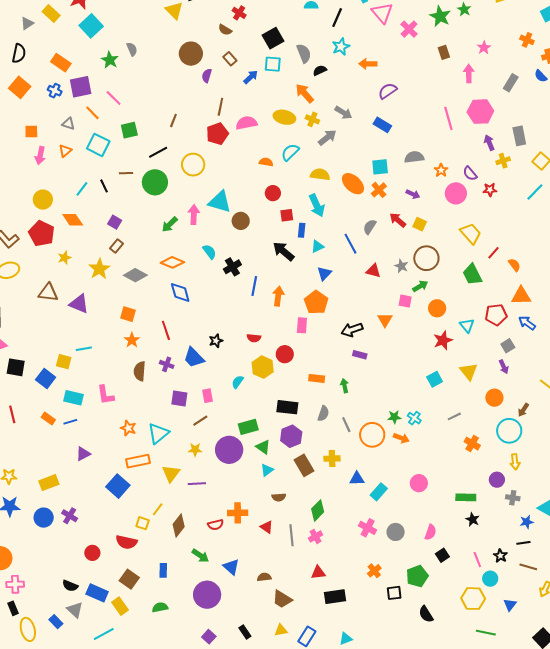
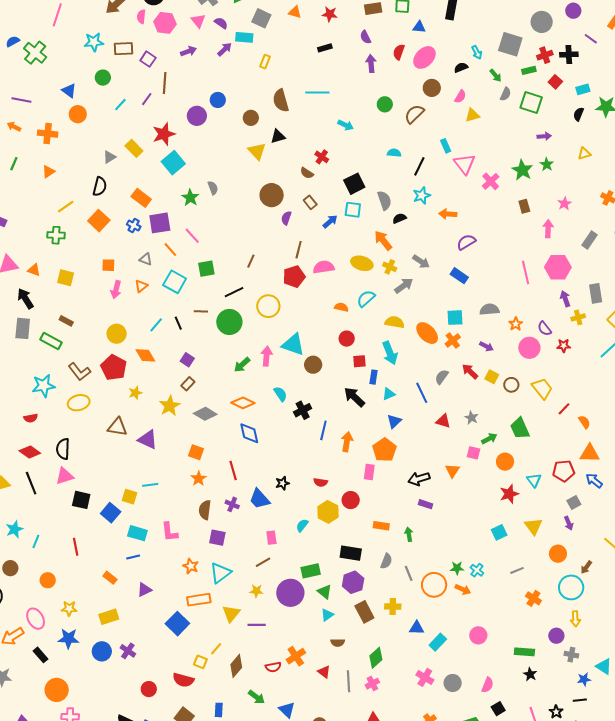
brown circle: (426, 258) -> (511, 385), moved, size x0.6
green trapezoid: (472, 275) -> (520, 428), moved
purple square: (179, 398) -> (217, 538), moved
orange rectangle: (48, 419) -> (110, 578), moved
orange cross: (238, 513) -> (296, 656), turned -36

